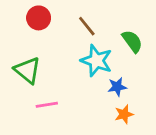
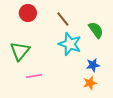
green triangle: (28, 70) -> (20, 51), turned 30
blue star: (117, 87) -> (93, 65), moved

